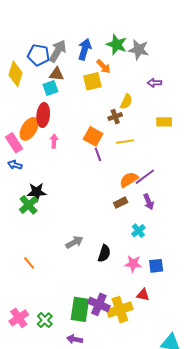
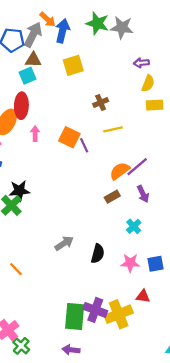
orange arrow: (104, 66) -> (48, 19), moved
yellow semicircle: (126, 102) -> (148, 83), moved
orange square: (93, 136) -> (69, 137), moved
green cross: (45, 320) -> (21, 346), moved

